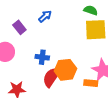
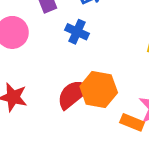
blue cross: (42, 57) -> (77, 32), moved

